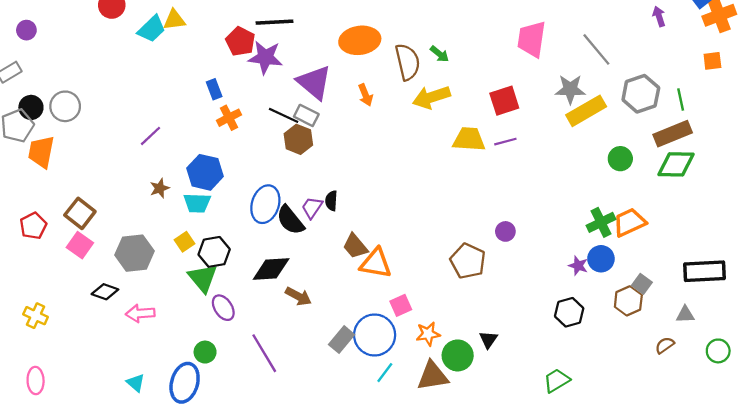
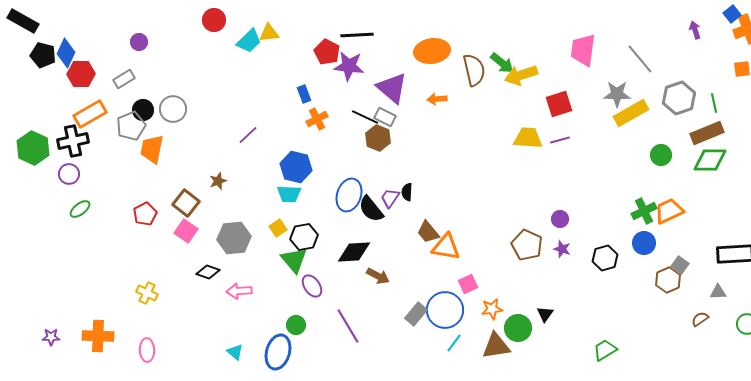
green arrow: (439, 54) -> (502, 63), size x1.4
orange arrow: (365, 95) -> (437, 99), turned 108
yellow arrow: (431, 97) -> (521, 75), moved
brown star: (160, 188) -> (218, 181), moved
purple star: (578, 266) -> (562, 249), moved
black hexagon: (569, 312) -> (605, 258), moved

